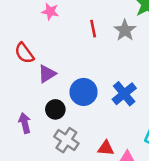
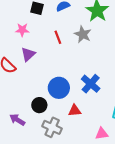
purple triangle: (47, 74) -> (28, 54), moved
purple arrow: (25, 123) -> (17, 120), turned -35
red triangle: (106, 148) -> (75, 111), moved

